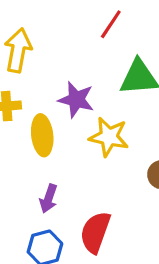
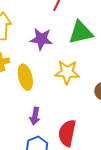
purple star: (76, 100) -> (41, 39), moved

